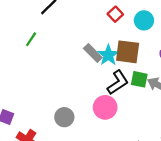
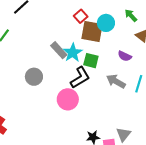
brown square: (128, 52) -> (92, 32), moved
green square: (139, 79) -> (91, 61), moved
gray circle: (64, 117) -> (34, 77), moved

